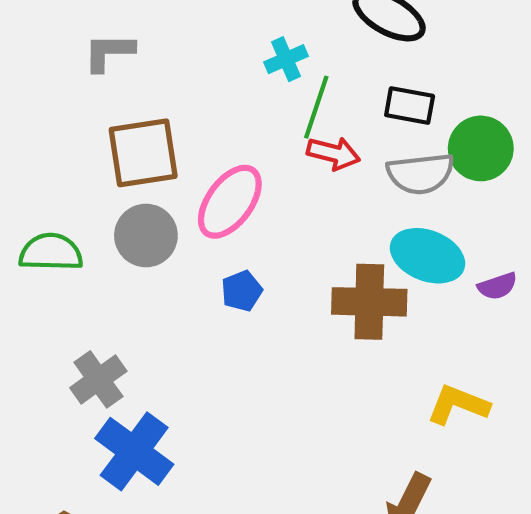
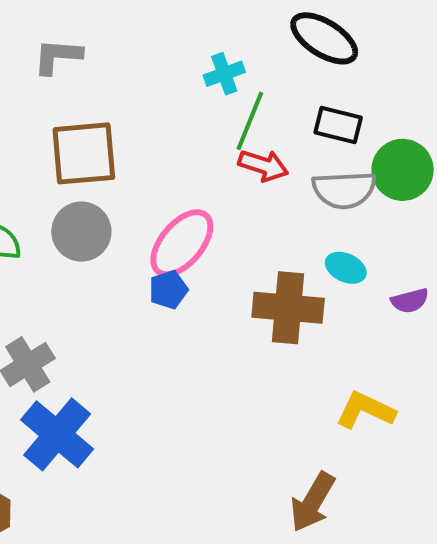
pink ellipse: (230, 202) -> (182, 243), moved
cyan ellipse: (427, 256) -> (346, 268), size x0.6

